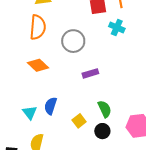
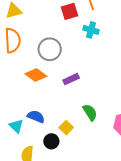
orange diamond: (38, 65) -> (36, 75), moved
blue semicircle: (50, 106) -> (36, 117), turned 102
black circle: (102, 131) -> (51, 141), moved

